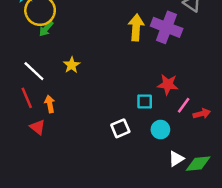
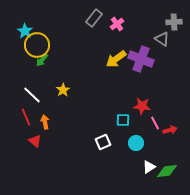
yellow arrow: (136, 27) -> (116, 59), turned -130
pink line: (184, 105) -> (155, 123), turned -64

